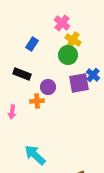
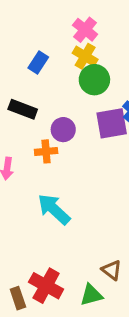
yellow cross: (73, 40) -> (85, 56), moved
cyan arrow: (35, 155) -> (54, 209), moved

